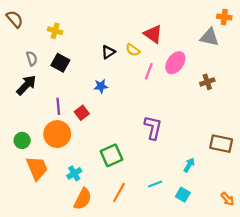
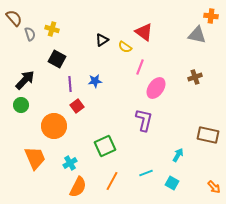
black triangle: (108, 52) -> (102, 40), moved
gray semicircle: (32, 58) -> (30, 34), moved
pink ellipse: (175, 63) -> (156, 88), moved
purple line: (58, 106) -> (70, 84), moved
green circle: (22, 140) -> (21, 105), moved

